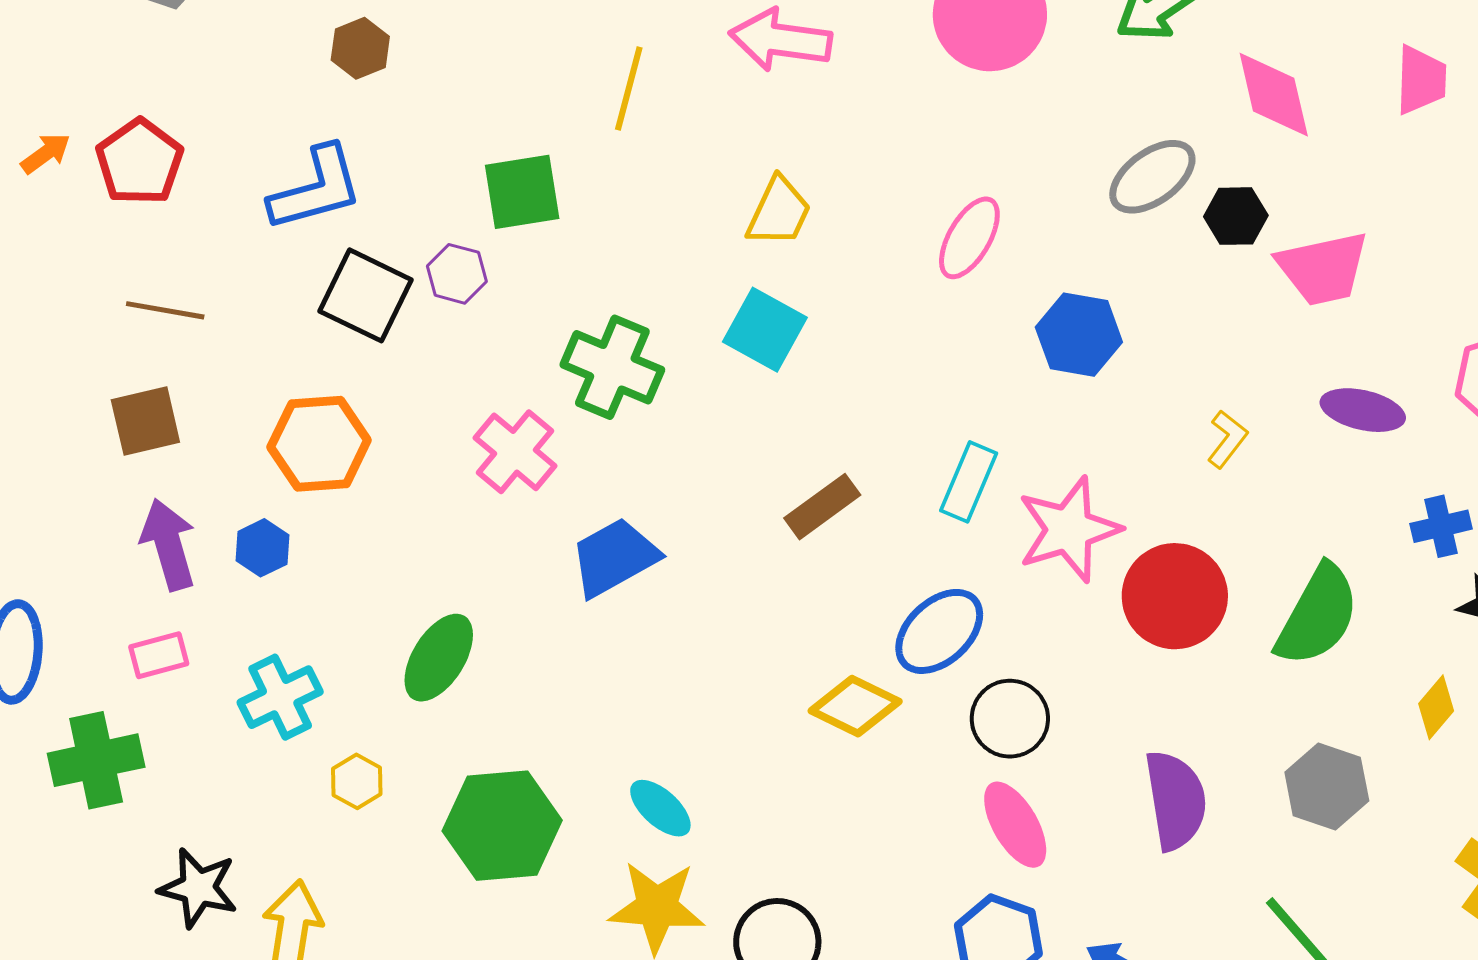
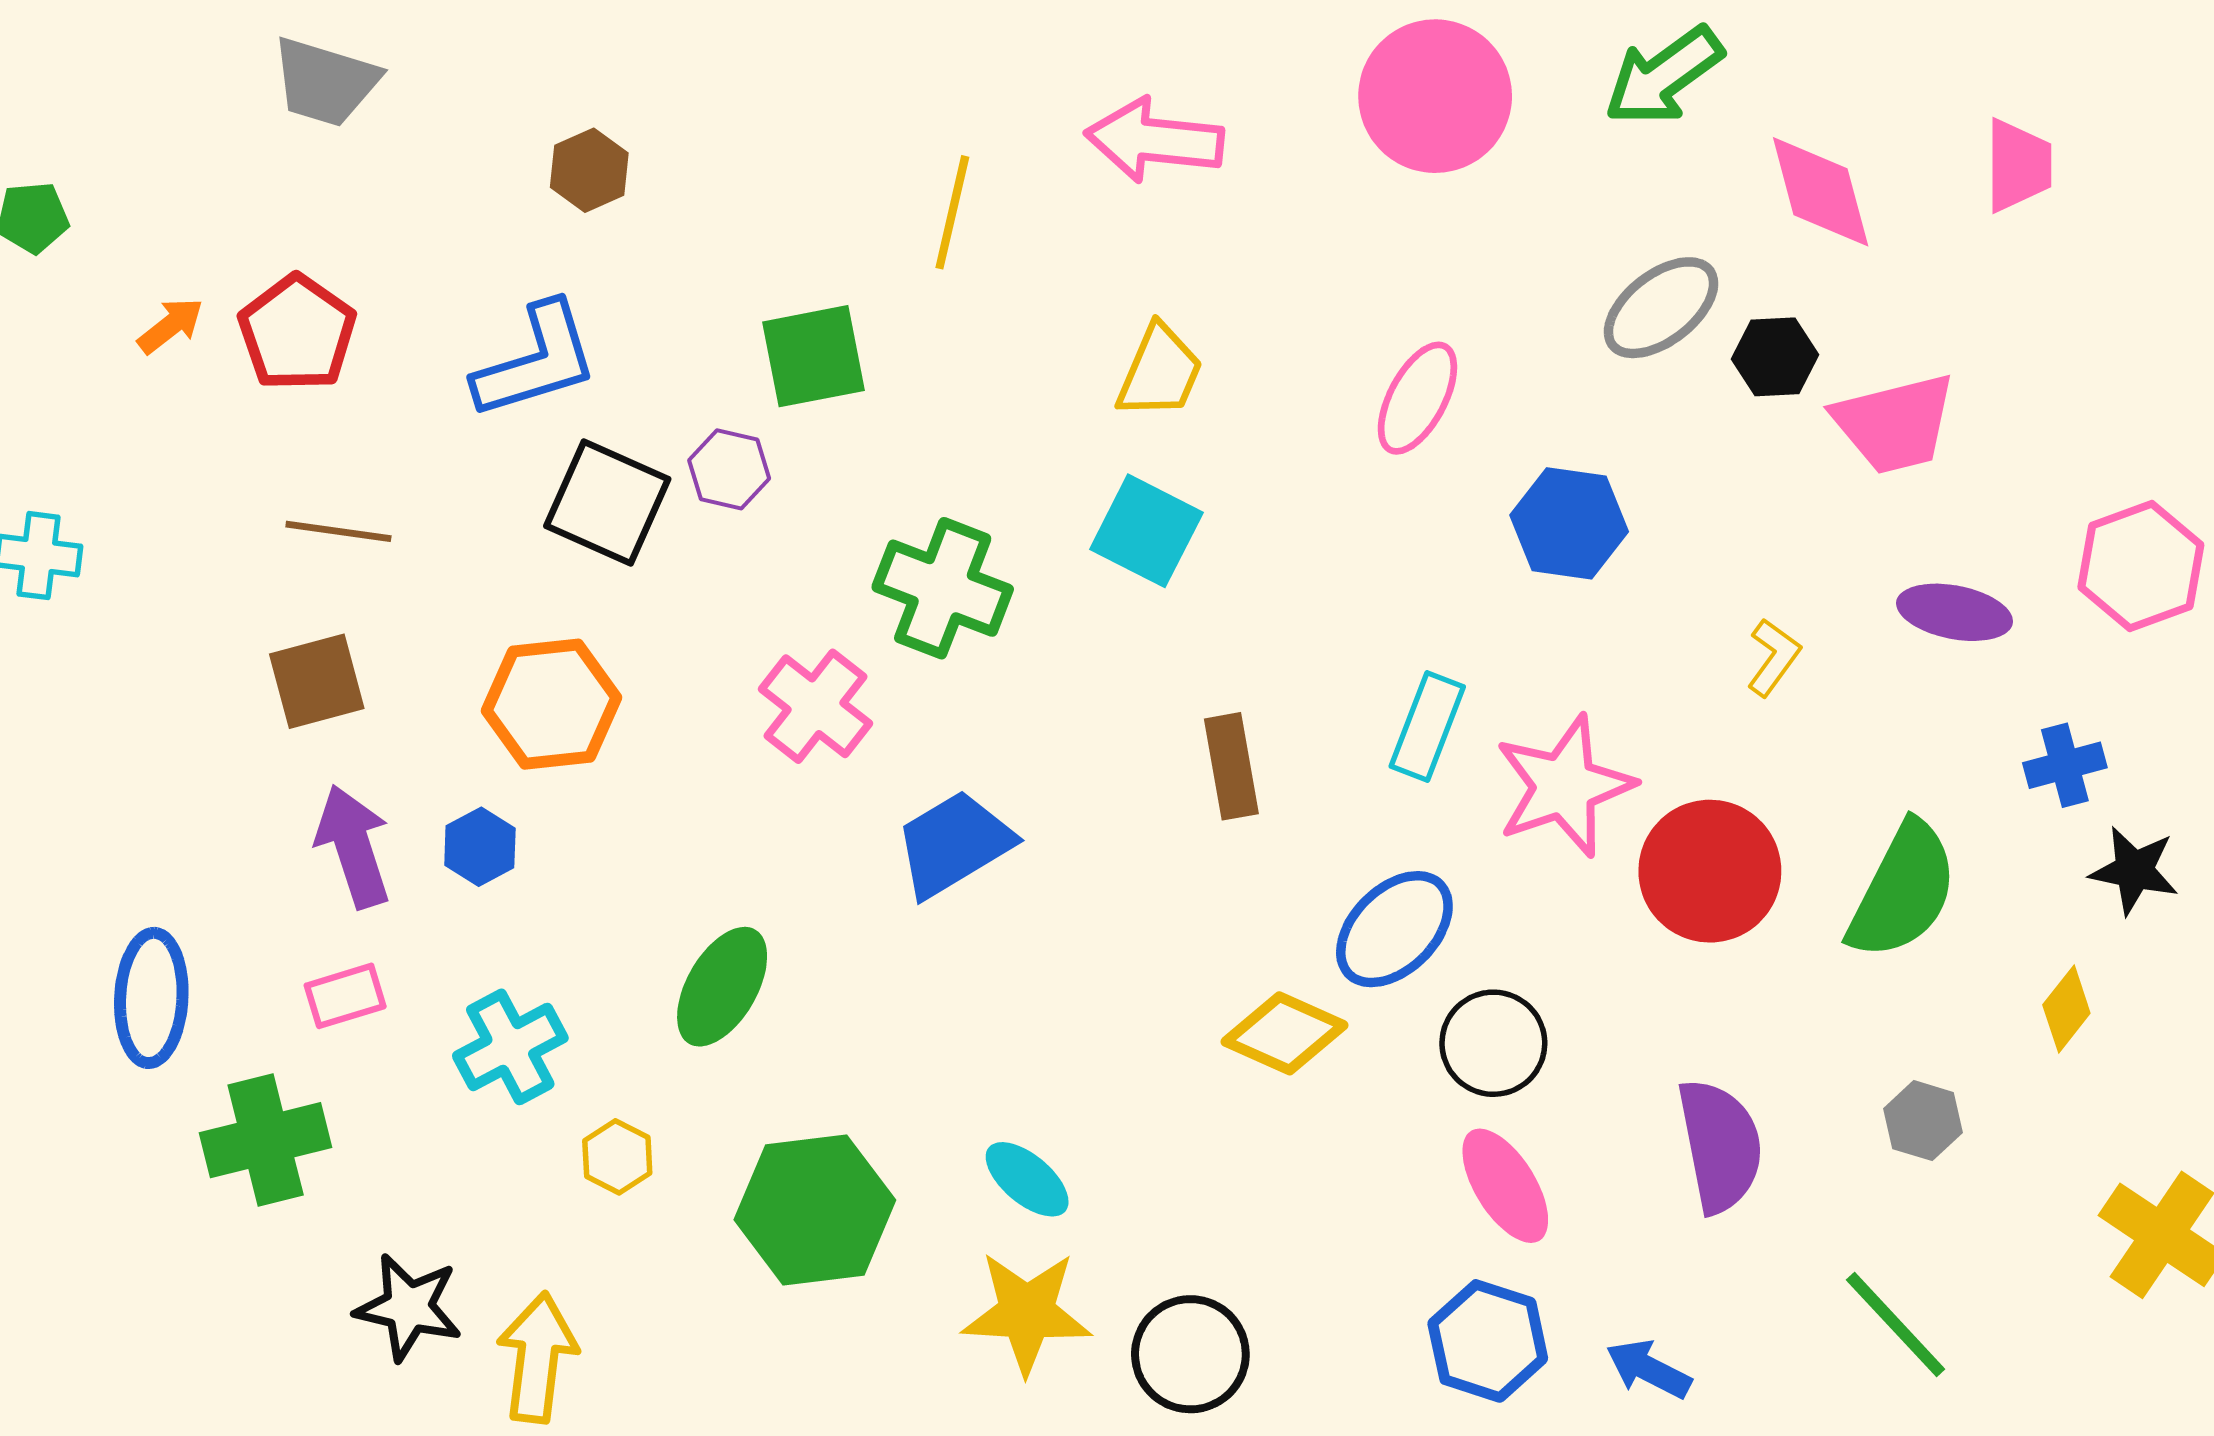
brown rectangle: (822, 507) -> (1231, 766), turned -62
gray hexagon: (1327, 787) -> (1923, 1121), size x0.7

